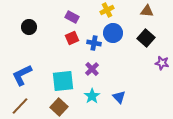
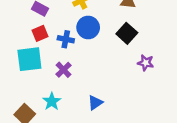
cyan square: (63, 81) -> (29, 59), moved
cyan star: (92, 96) -> (52, 101), moved
blue triangle: (119, 97) -> (95, 103), turned 40

